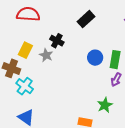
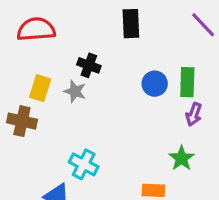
black rectangle: (86, 19) -> (131, 24), turned -42
cyan cross: (25, 86) -> (84, 164), moved

